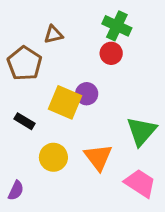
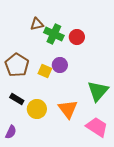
green cross: (117, 26) -> (54, 34), moved
brown pentagon: (25, 63) -> (17, 65), moved
yellow square: (65, 102) -> (45, 71), size x0.6
black rectangle: (25, 121) -> (17, 99), moved

